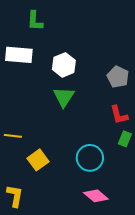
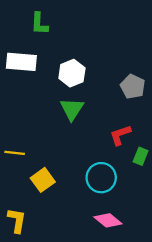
red L-shape: (119, 115) -> (120, 135), moved, turned 85

